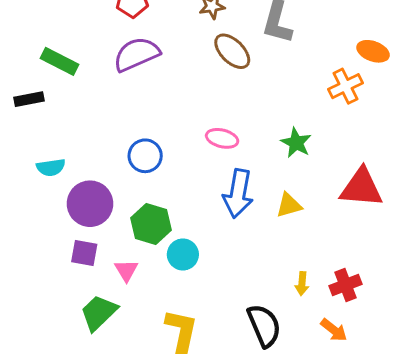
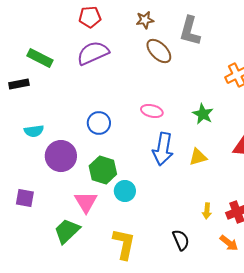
purple square: (84, 253) -> (25, 198), moved
pink triangle: (126, 270) -> (86, 202), size x1.4
black semicircle: (264, 326) -> (181, 240), size x0.7

